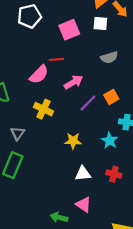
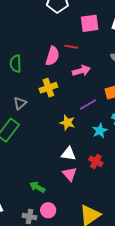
pink semicircle: (39, 74) -> (52, 56), turned -42
purple line: (88, 103) -> (88, 104), moved
yellow cross: (44, 109) -> (48, 88), turned 30
pink triangle: (83, 205) -> (70, 174), moved

